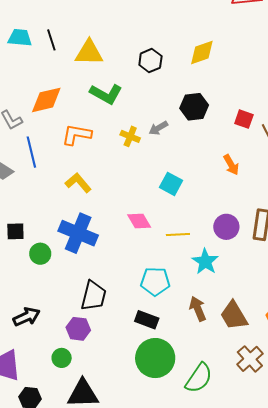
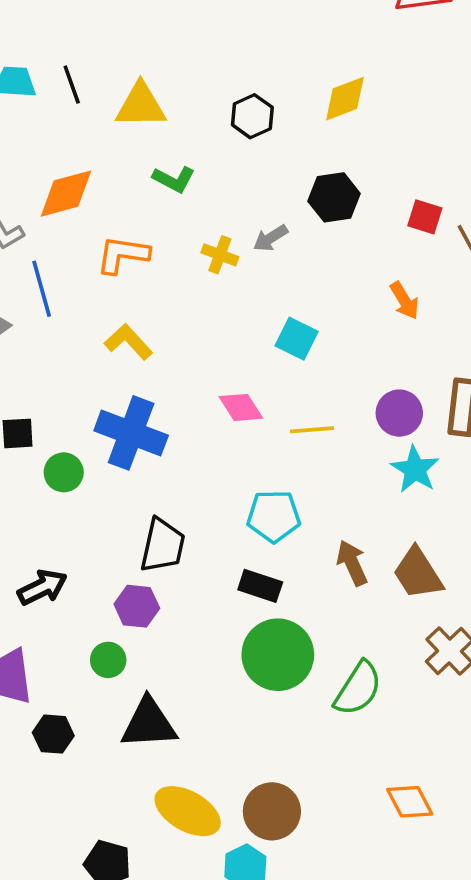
green L-shape: (106, 94) -> (174, 179), size x0.7
cyan star: (205, 262) -> (415, 469), moved

